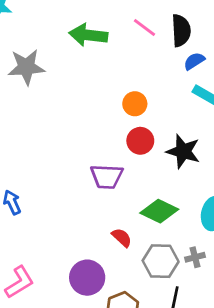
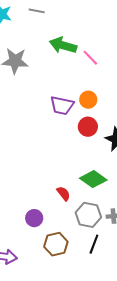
pink line: (145, 28) -> (90, 58), moved
purple trapezoid: (107, 177) -> (62, 105), moved
purple circle: (87, 278) -> (34, 218), size x0.7

